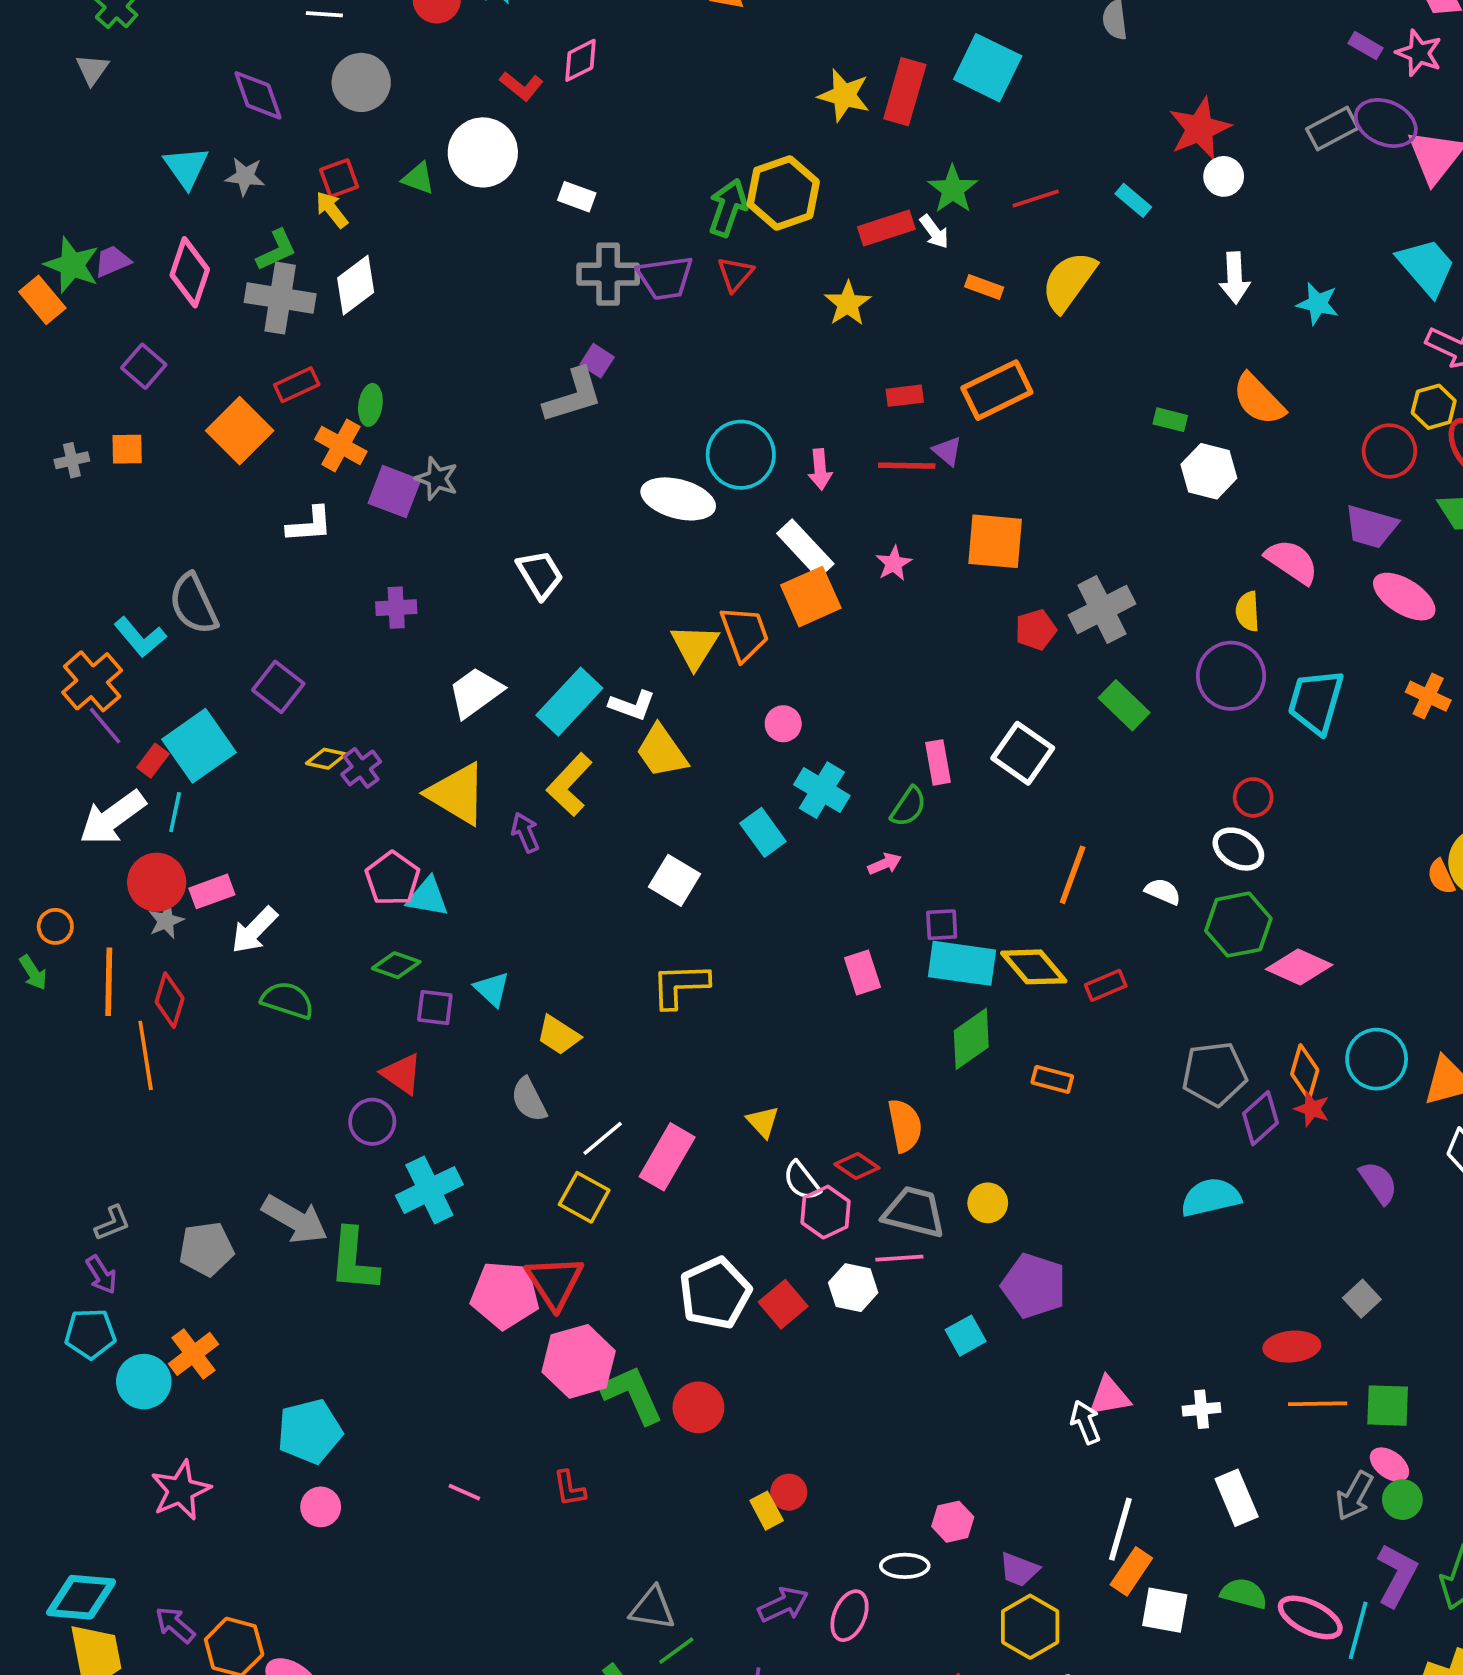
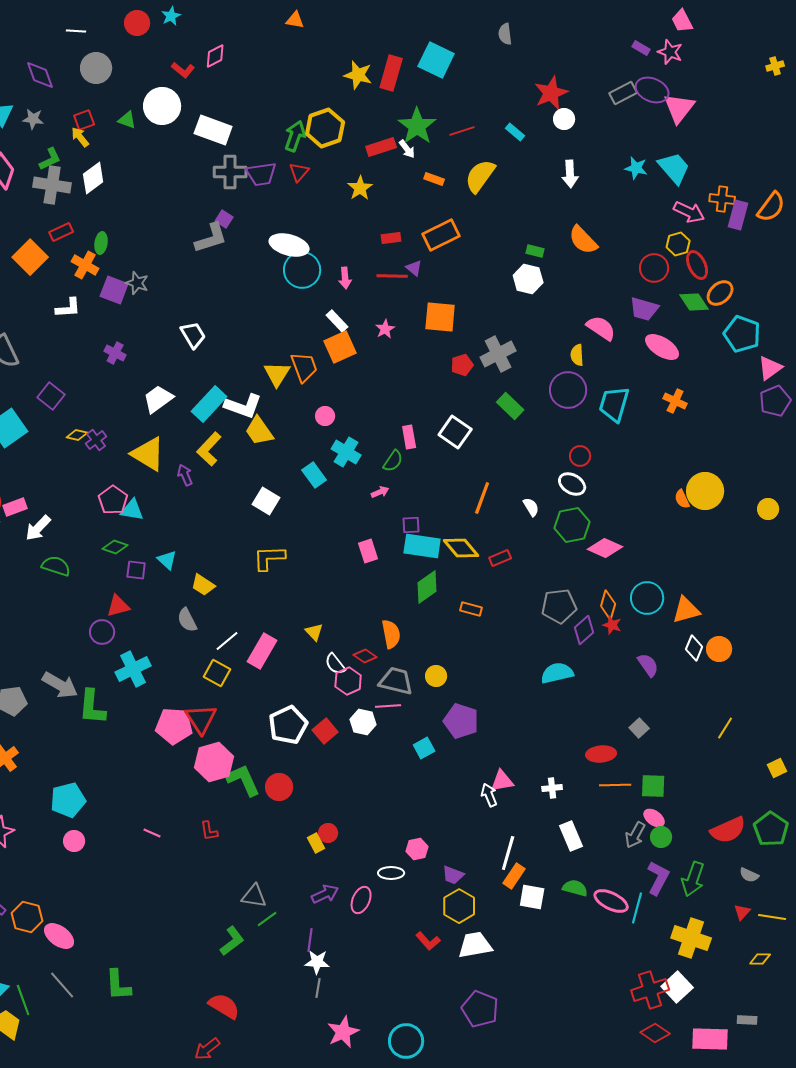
green star: (953, 189) -> (417, 126), size x1.4
white rectangle: (577, 197) -> (213, 130), size x1.8
cyan star: (1318, 304) -> (636, 168), moved
white hexagon: (1209, 471) -> (528, 279), moved
white ellipse: (678, 499) -> (289, 245), moved
white rectangle: (805, 549) -> (337, 321), size x0.7
purple cross: (396, 608) -> (115, 353), turned 30
white L-shape: (632, 705) -> (243, 406), size x1.5
white semicircle: (1163, 891) -> (531, 507), turned 36
red triangle: (402, 1074) -> (118, 606), turned -50

